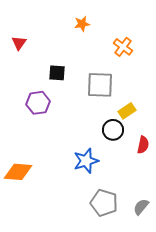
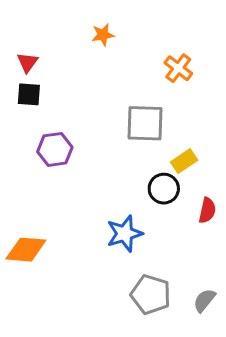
orange star: (82, 24) -> (103, 35), moved
black square: (57, 73) -> (29, 94), moved

